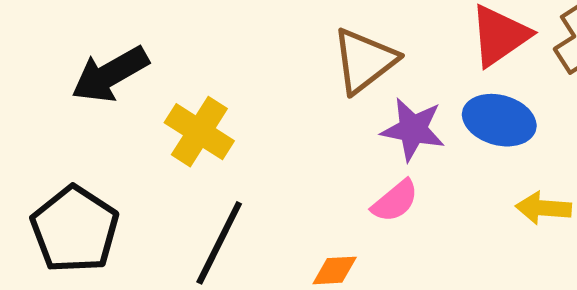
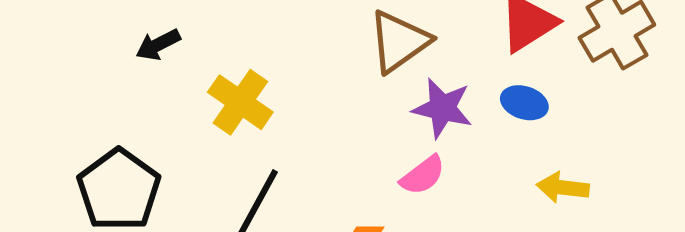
black arrow: (110, 74) -> (158, 45), size x0.6
blue ellipse: (499, 120) -> (524, 103), size x0.7

